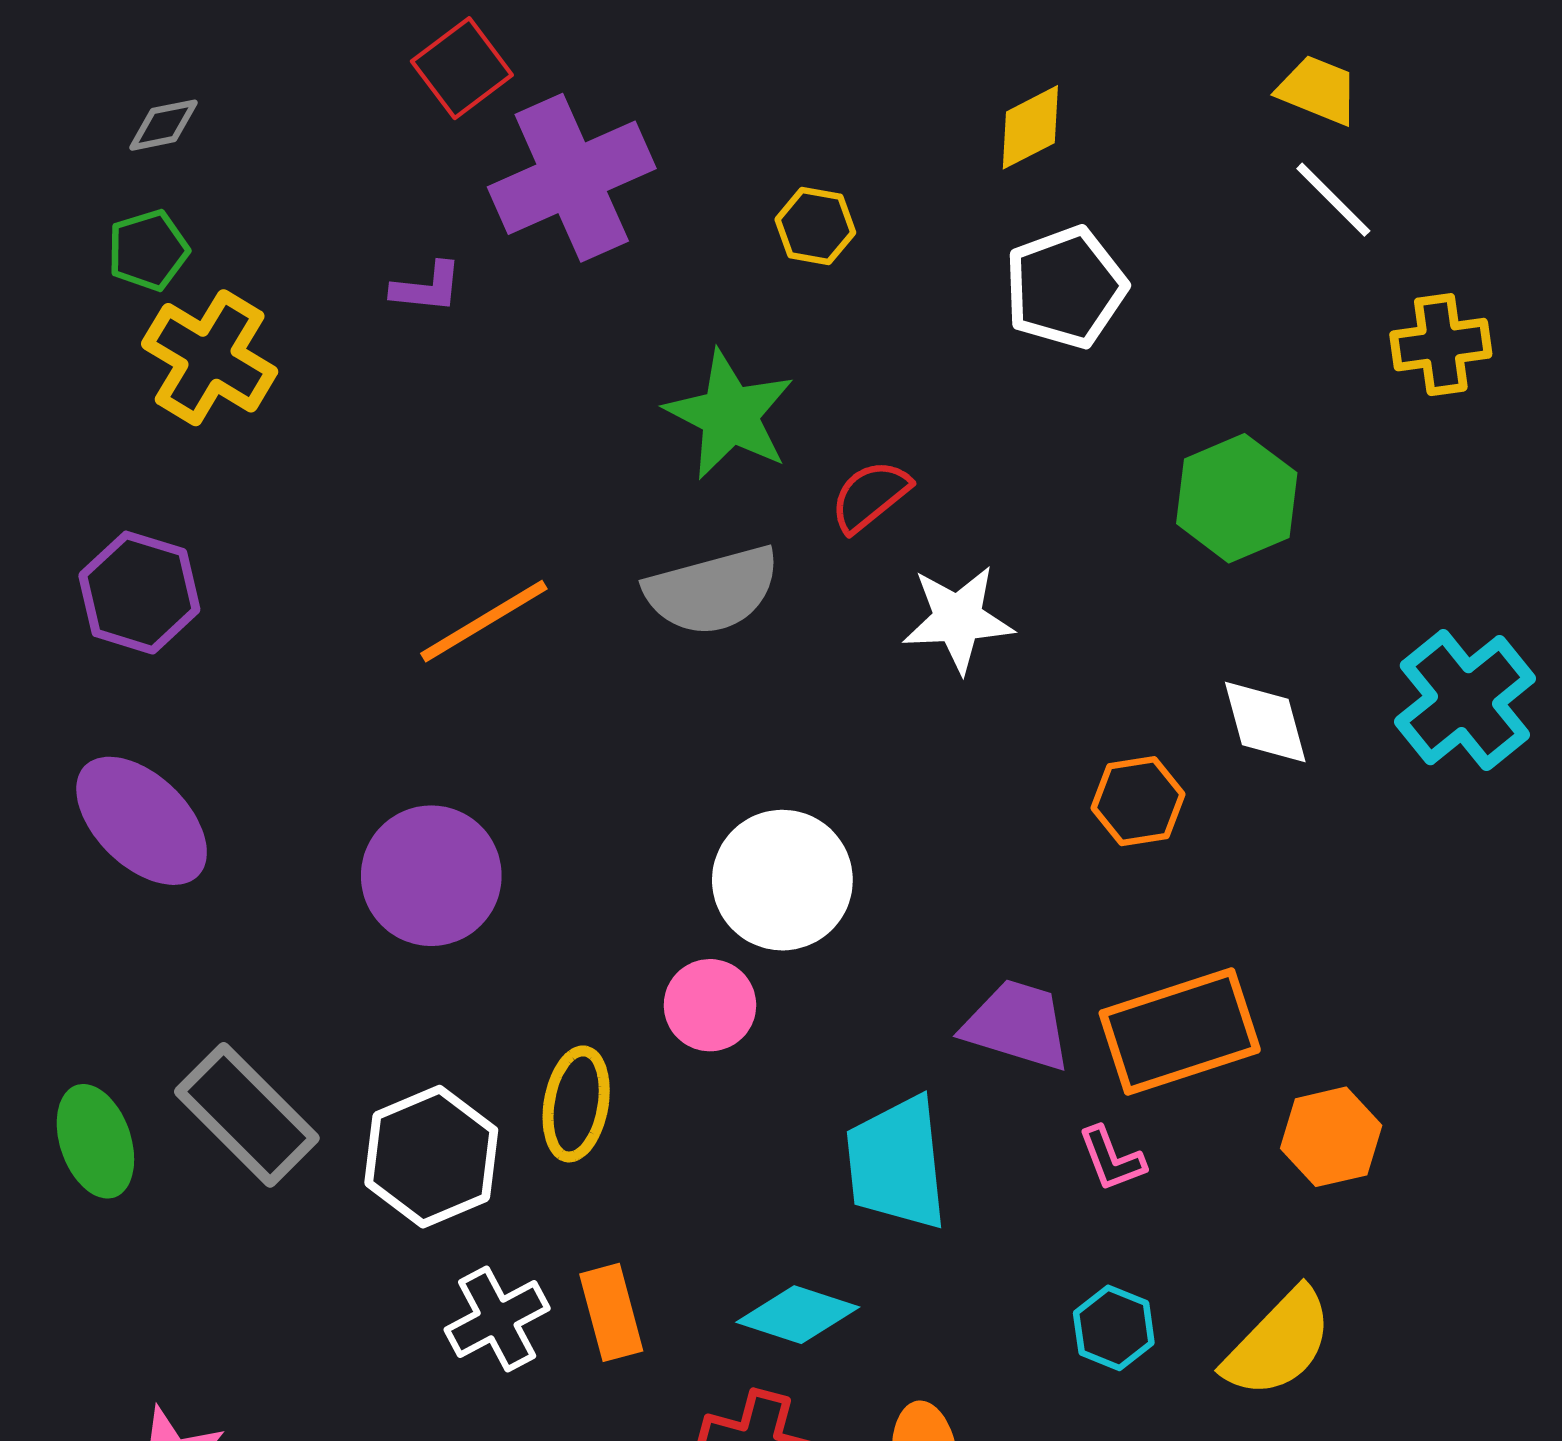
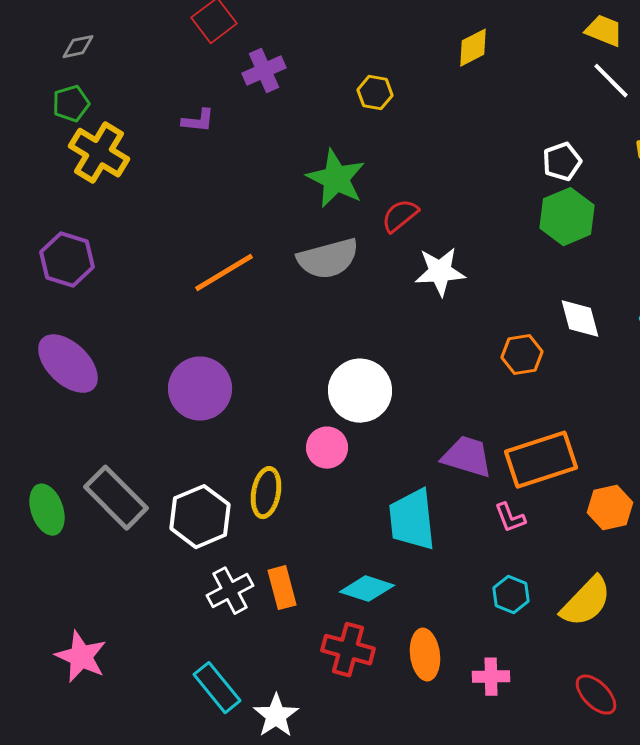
purple cross: (572, 178) -> (264, 71), size x0.6
white pentagon: (1066, 288) -> (562, 162), moved, size x0.7

